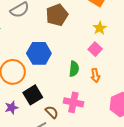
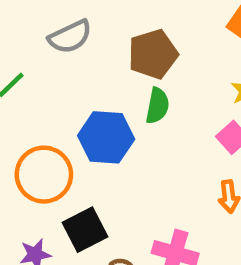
green semicircle: (74, 69) -> (157, 106), moved

